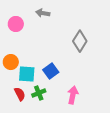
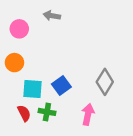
gray diamond: (80, 41) -> (105, 82), moved
orange circle: (11, 62) -> (14, 63), moved
green cross: (39, 93) -> (47, 112), turned 32

